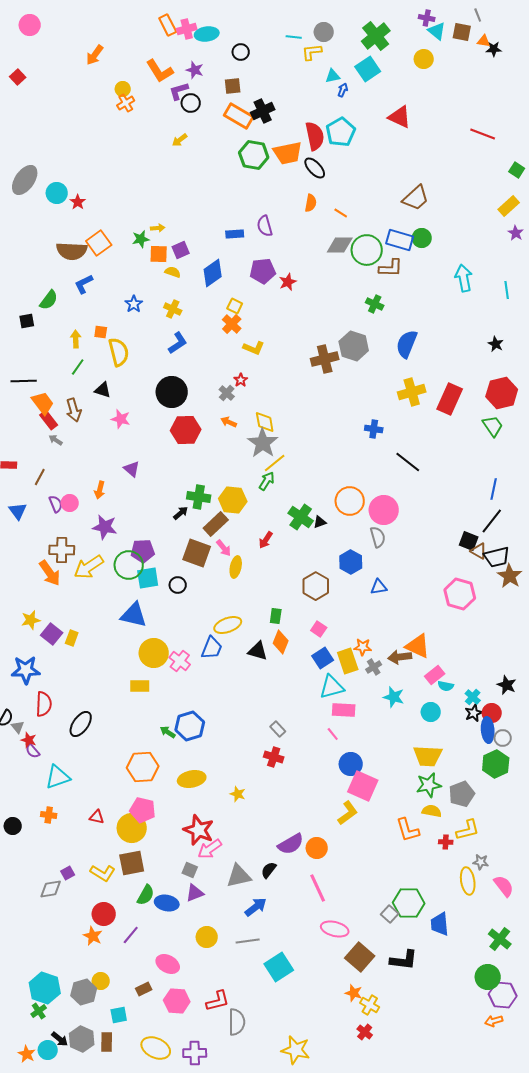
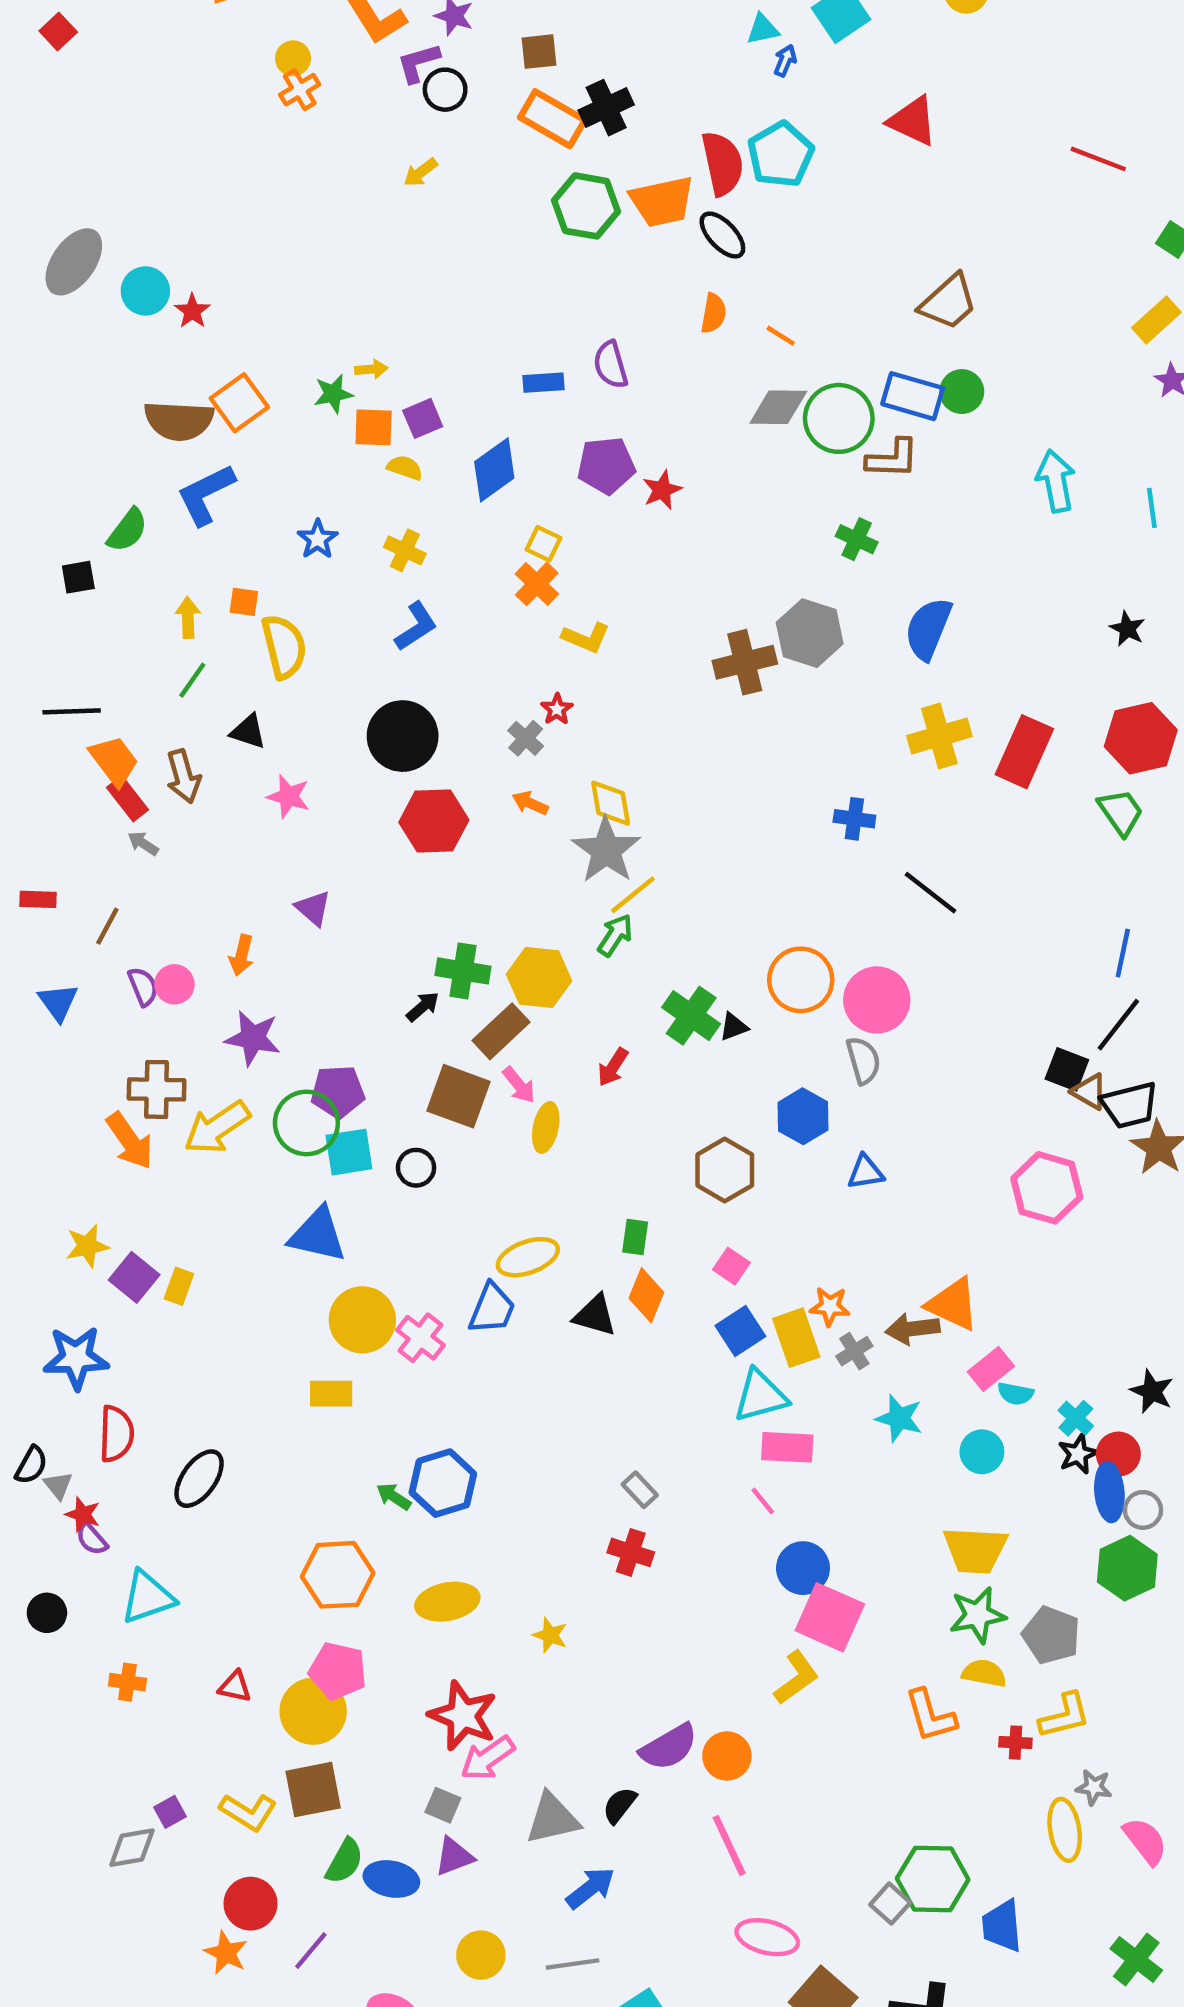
blue L-shape: (84, 284) -> (206, 494), size x1.4
gray pentagon: (462, 794) -> (1051, 1635), turned -30
black circle: (13, 826) -> (47, 1613), moved

